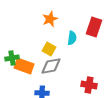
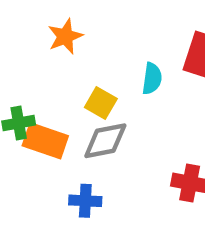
orange star: (50, 19) -> (65, 36), moved

